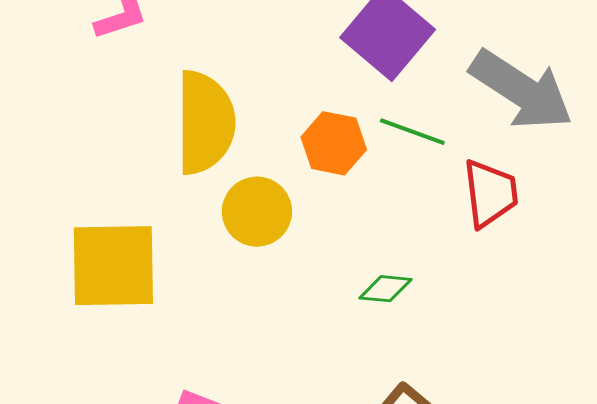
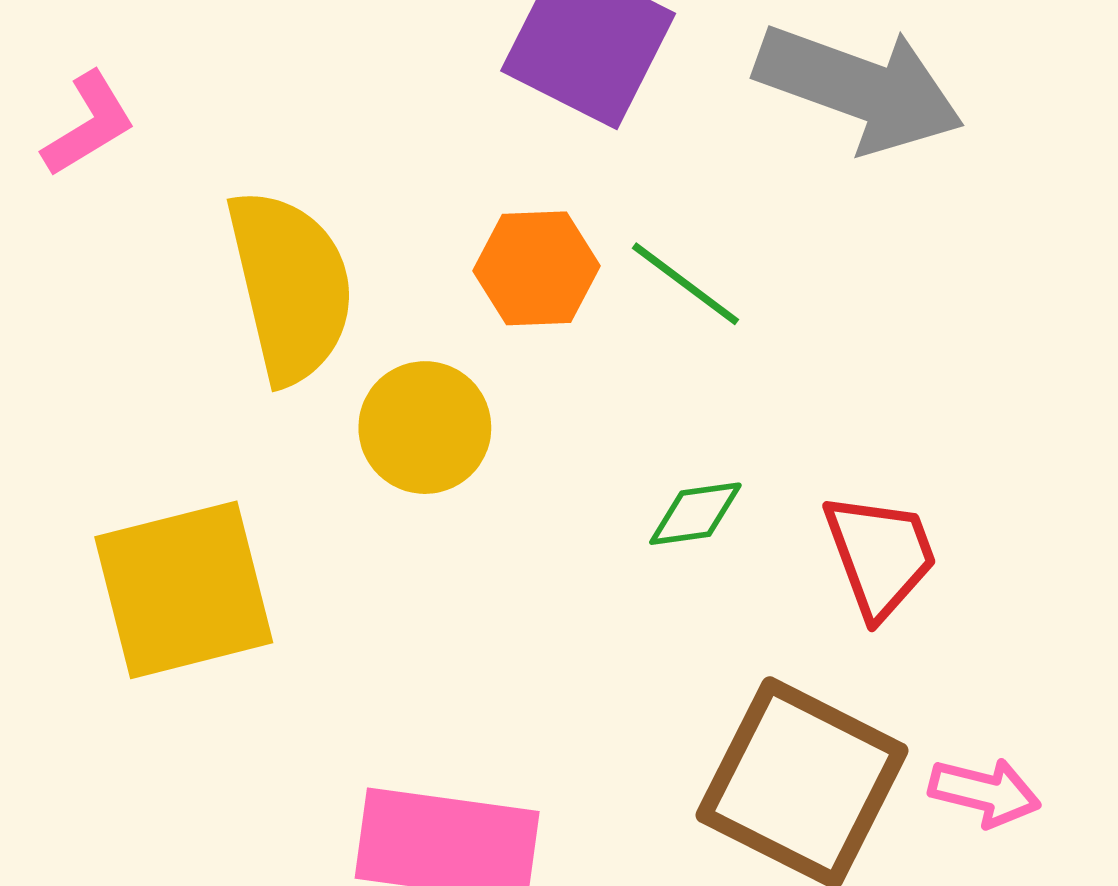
green line: (412, 132) -> (686, 284), moved, turned 30
red trapezoid: (490, 193) -> (880, 555), moved

